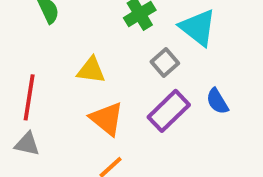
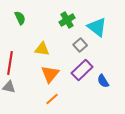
blue semicircle: (217, 101) -> (103, 81), moved
orange triangle: (107, 119) -> (50, 74), turned 30

